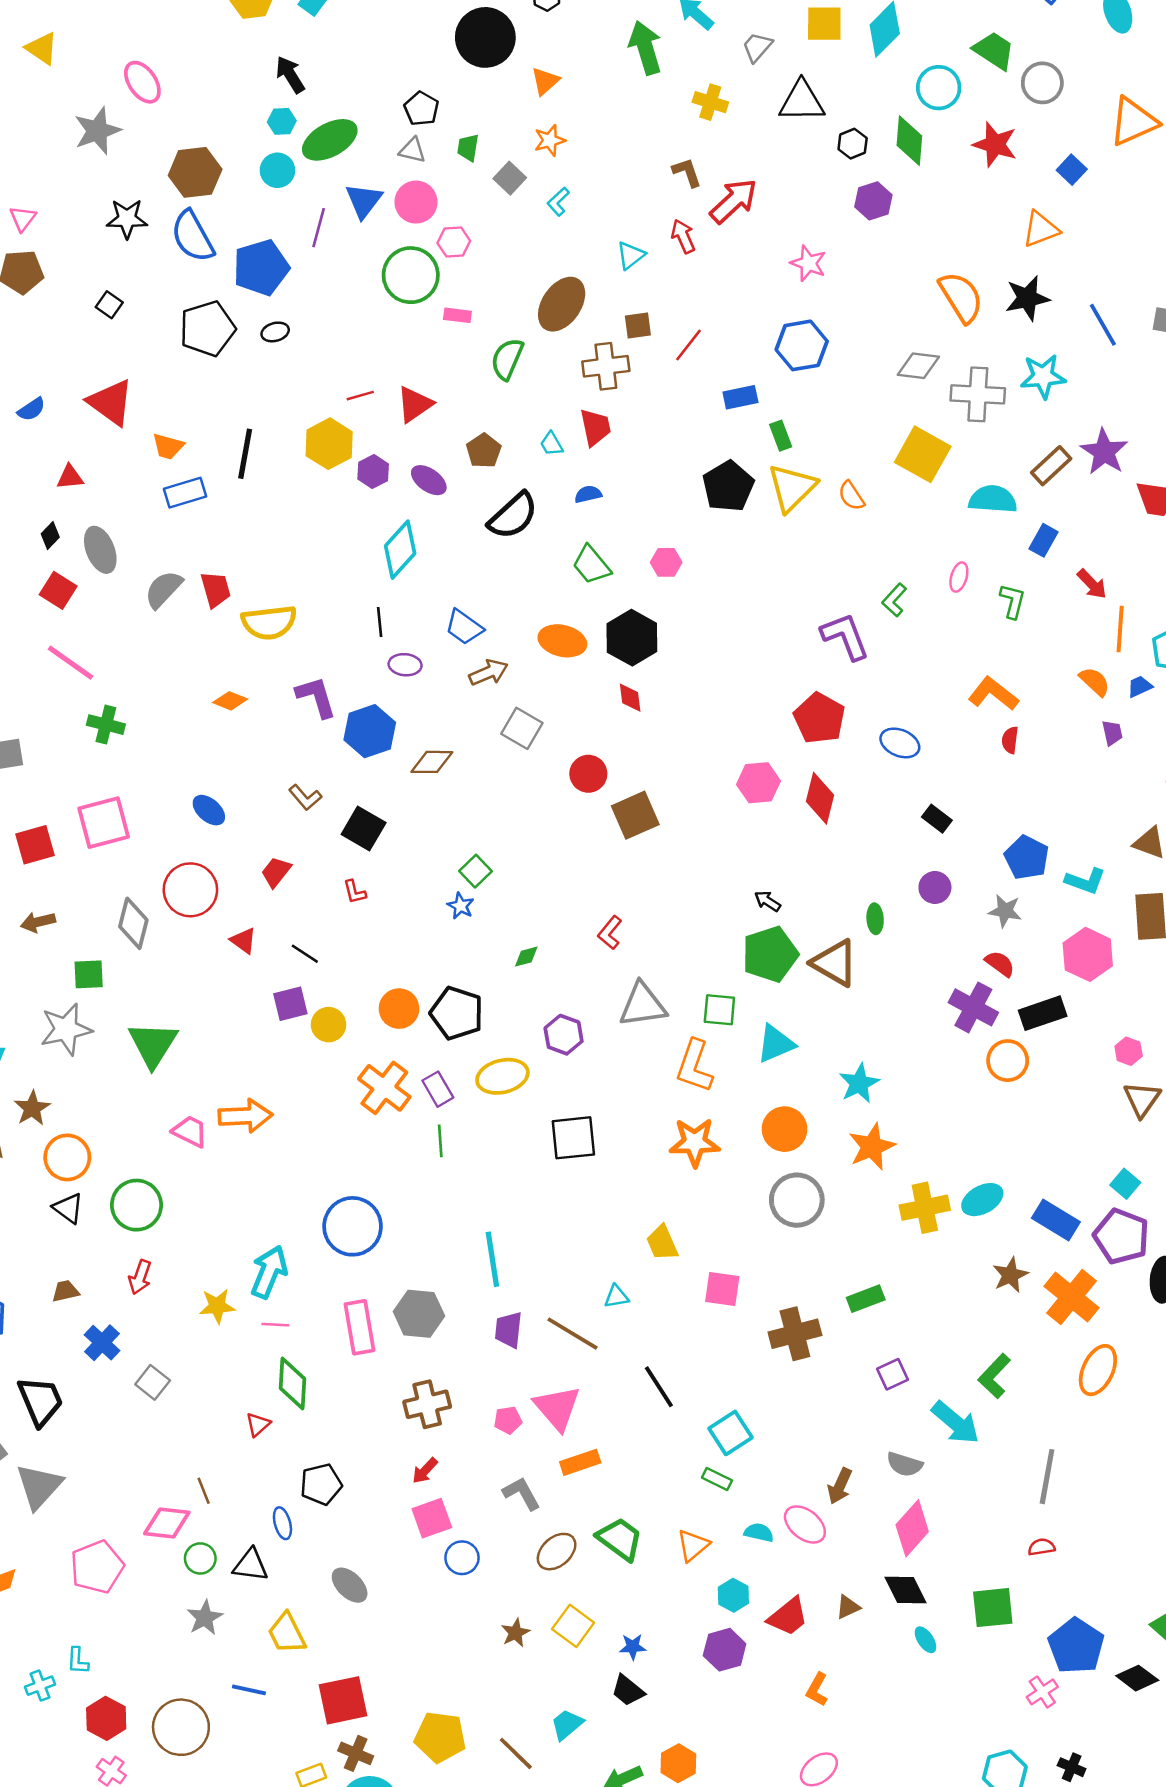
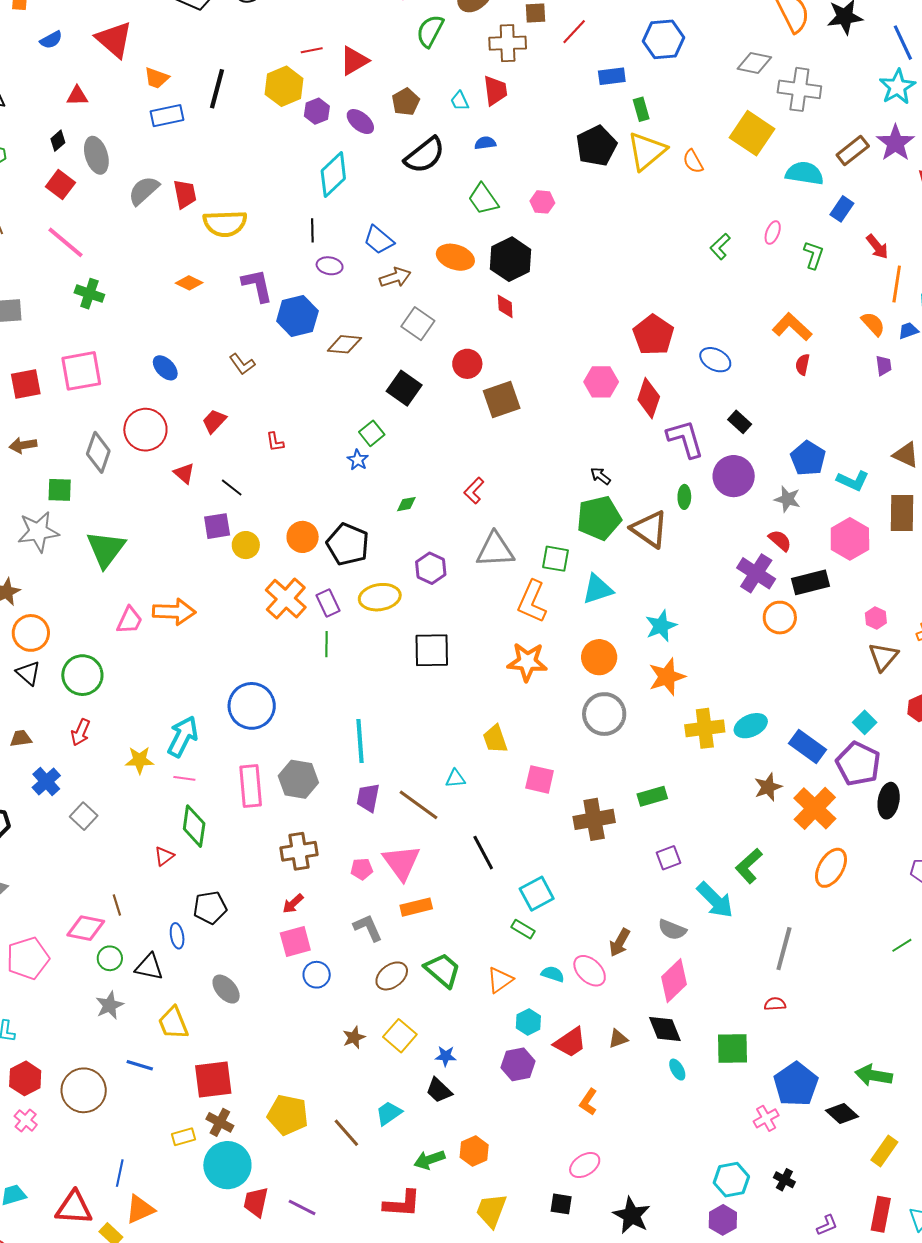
cyan star: (1043, 376) -> (897, 87), moved, turned -30
purple L-shape: (845, 636) -> (685, 439), moved
black square: (364, 829) -> (404, 388), moved
purple circle: (935, 887) -> (734, 476), size x1.6
pink trapezoid: (190, 1131) -> (129, 620), turned 84

